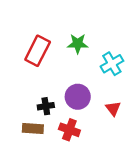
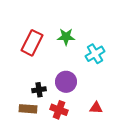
red triangle: (113, 109) -> (96, 108), moved, turned -48

